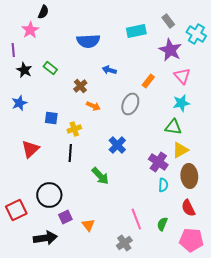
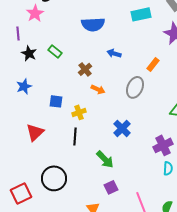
purple cross: (158, 162) -> (163, 145), turned 30
purple square: (65, 217) -> (111, 187), moved

